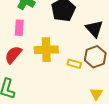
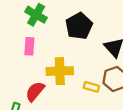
red semicircle: (13, 55) -> (35, 91), moved

